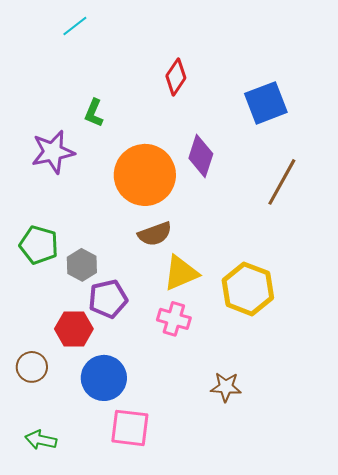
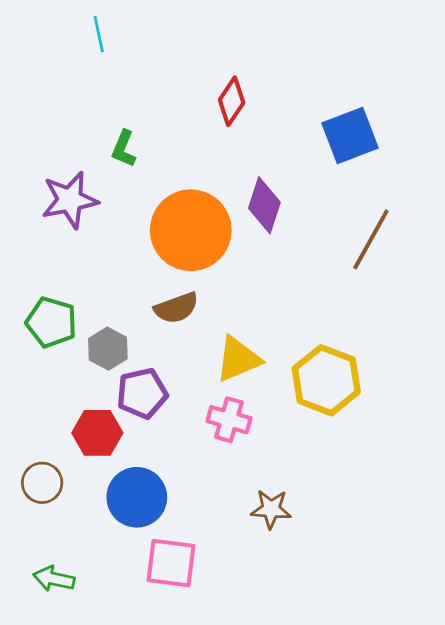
cyan line: (75, 26) -> (99, 34), turned -64
brown semicircle: (155, 234) -> (176, 308), moved
brown star: (226, 387) -> (271, 509), moved

